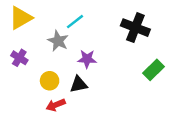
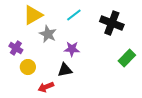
yellow triangle: (21, 18) -> (33, 15), moved
cyan line: (75, 22) -> (74, 15), moved
yellow circle: (50, 81) -> (28, 67), moved

